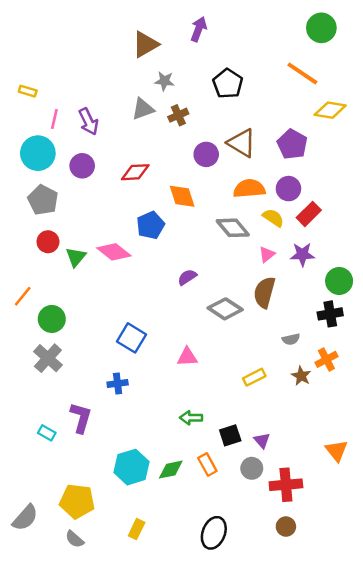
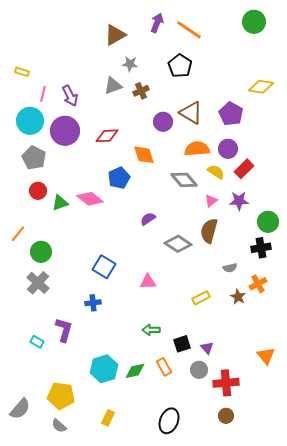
orange line: (302, 73) -> (189, 30), moved
purple circle: (82, 166) -> (65, 131), size x1.5
green triangle: (76, 257) -> (60, 203), turned 30

